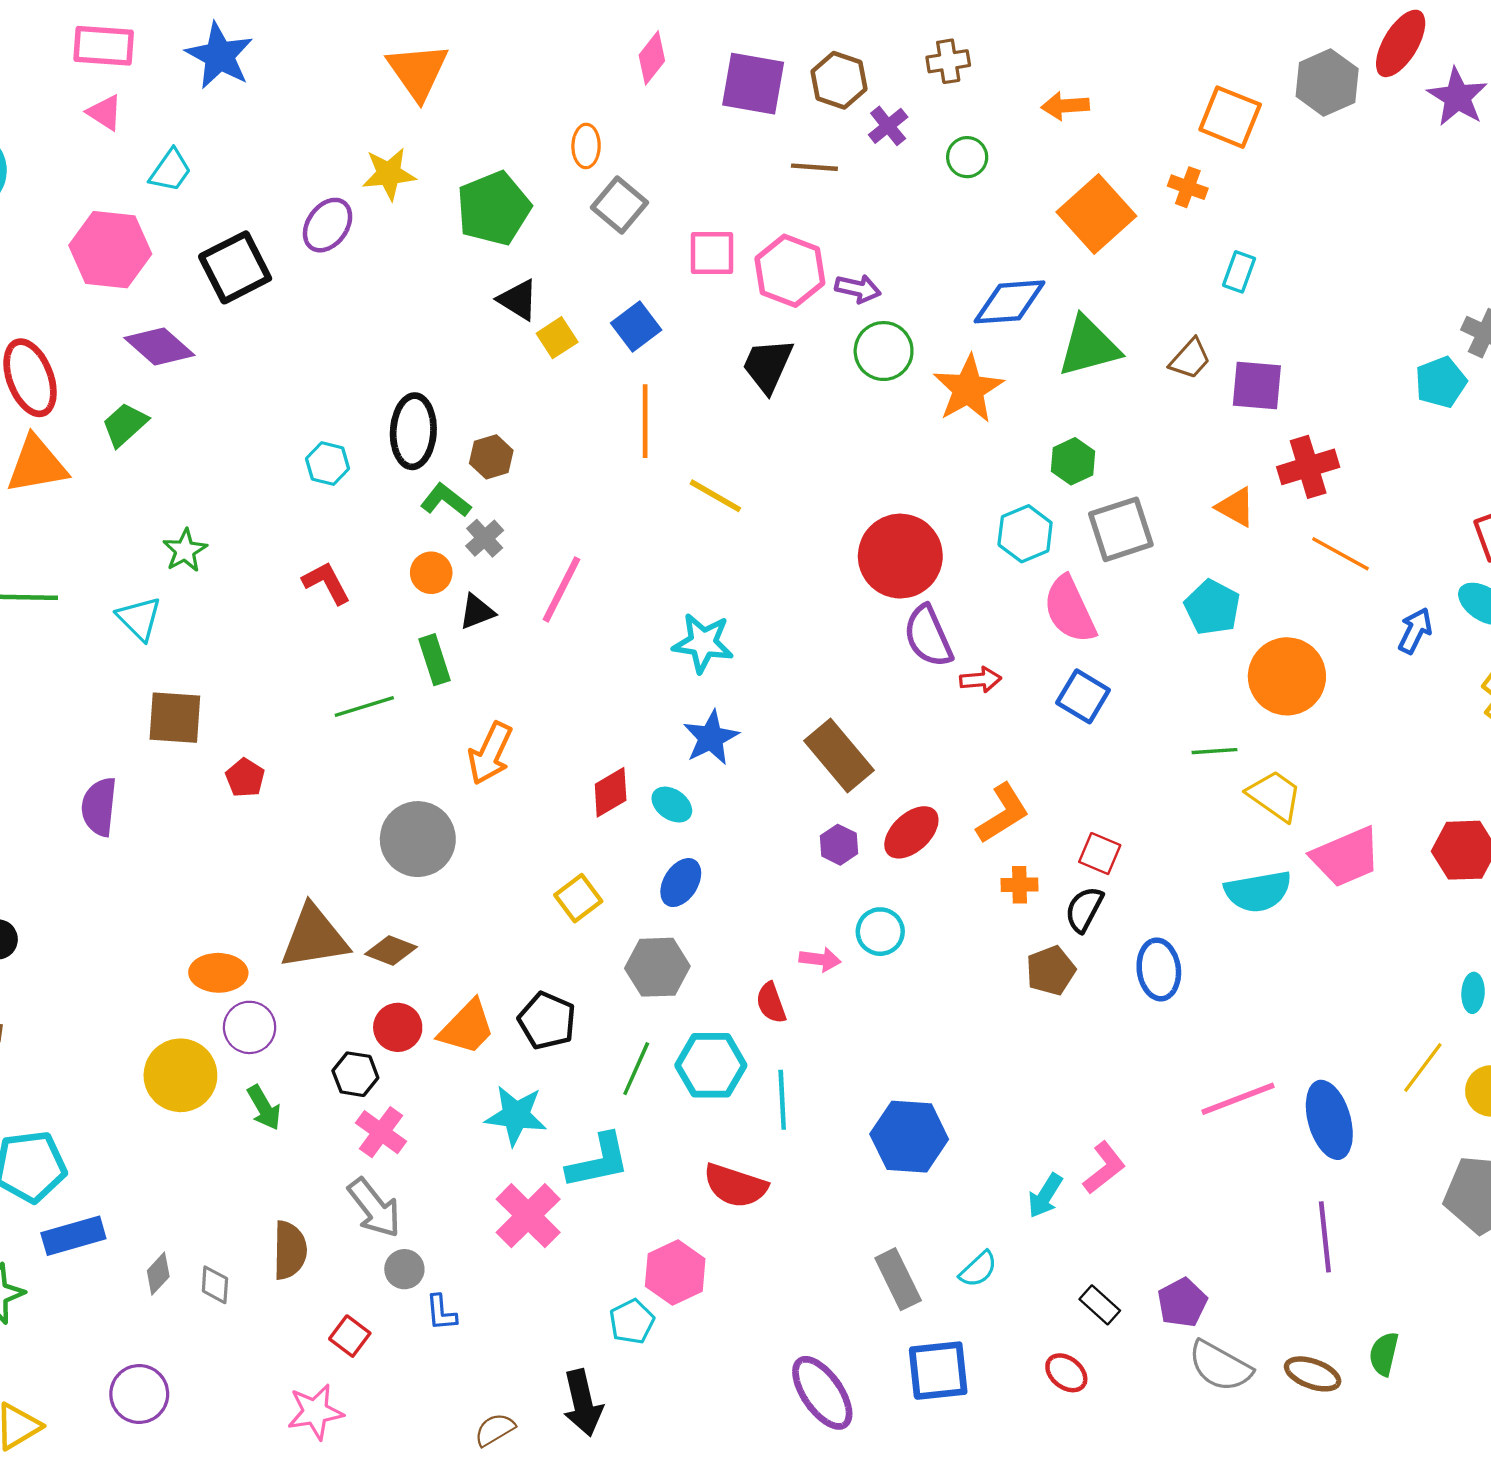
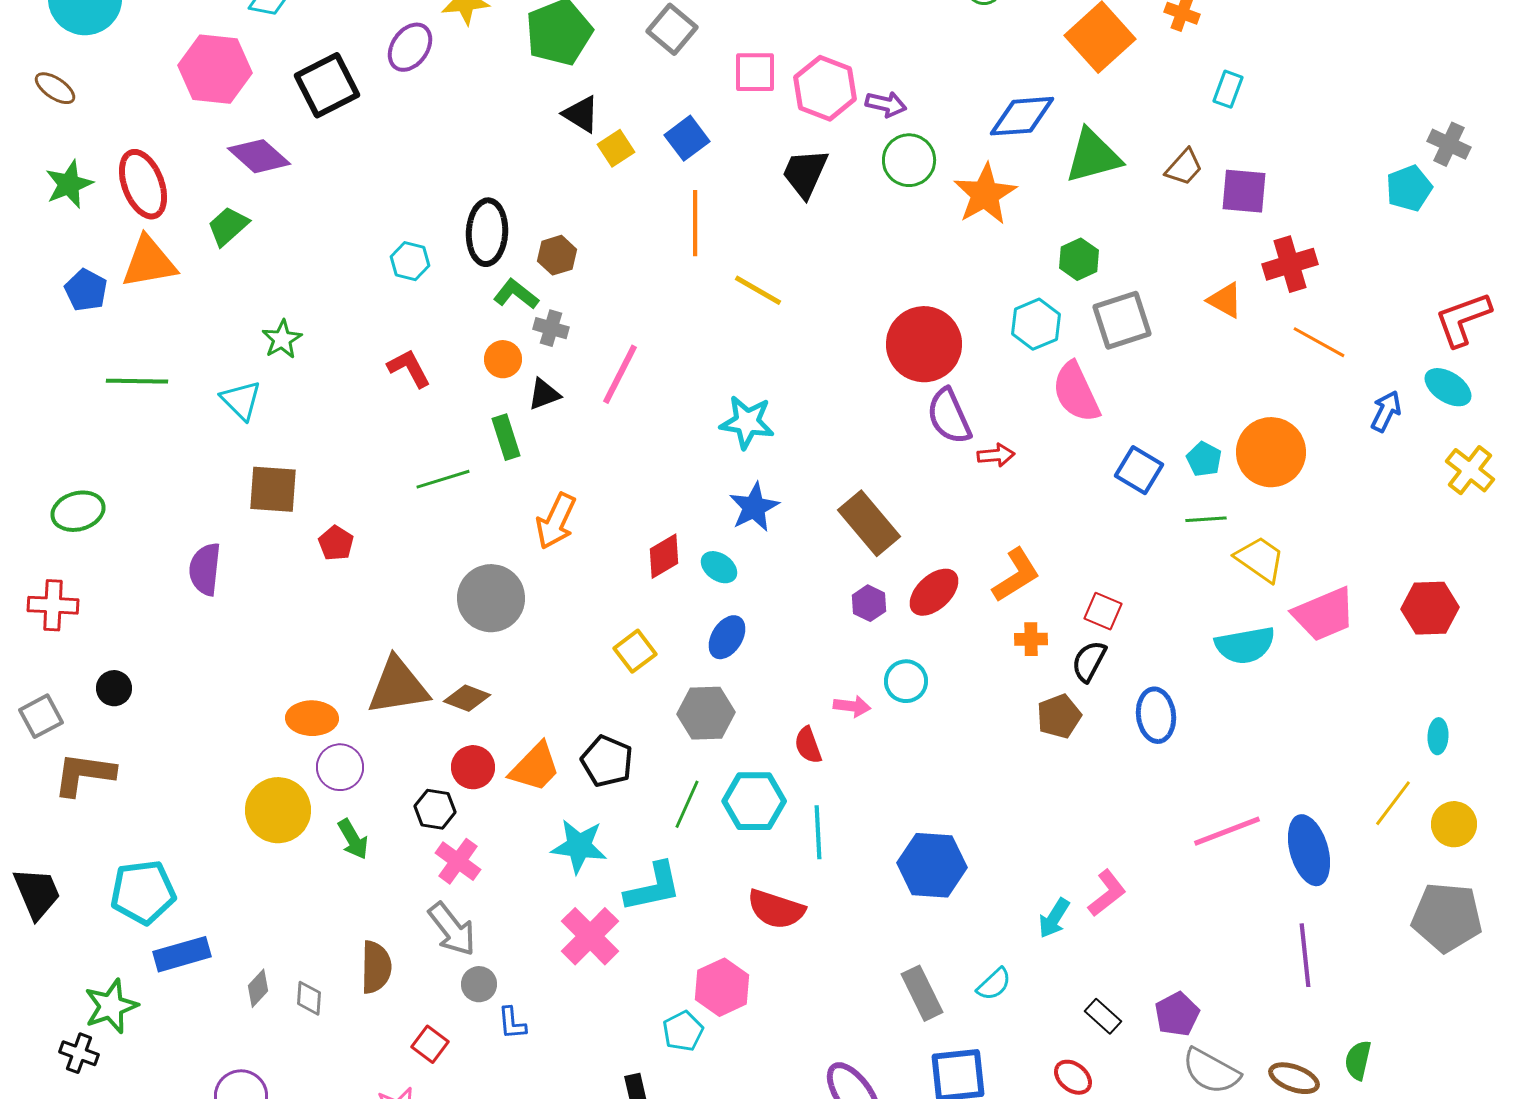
gray cross: (485, 538) -> (551, 328), turned -32
cyan pentagon: (1212, 607) -> (1204, 459), moved, size x0.7
blue square: (1083, 696) -> (1139, 470), moved

